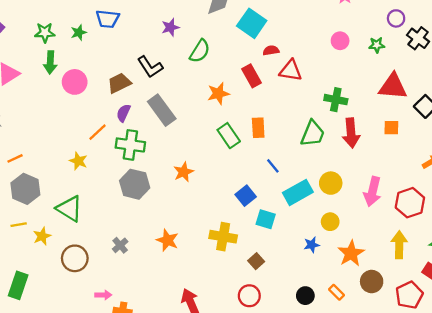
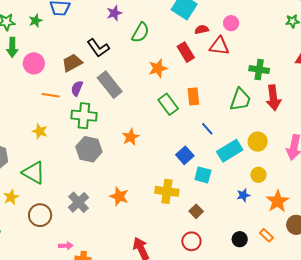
pink circle: (340, 41) -> (231, 23), moved
orange line: (97, 132) -> (51, 95), moved, turned 54
gray cross: (120, 245) -> (79, 202), size x1.5

